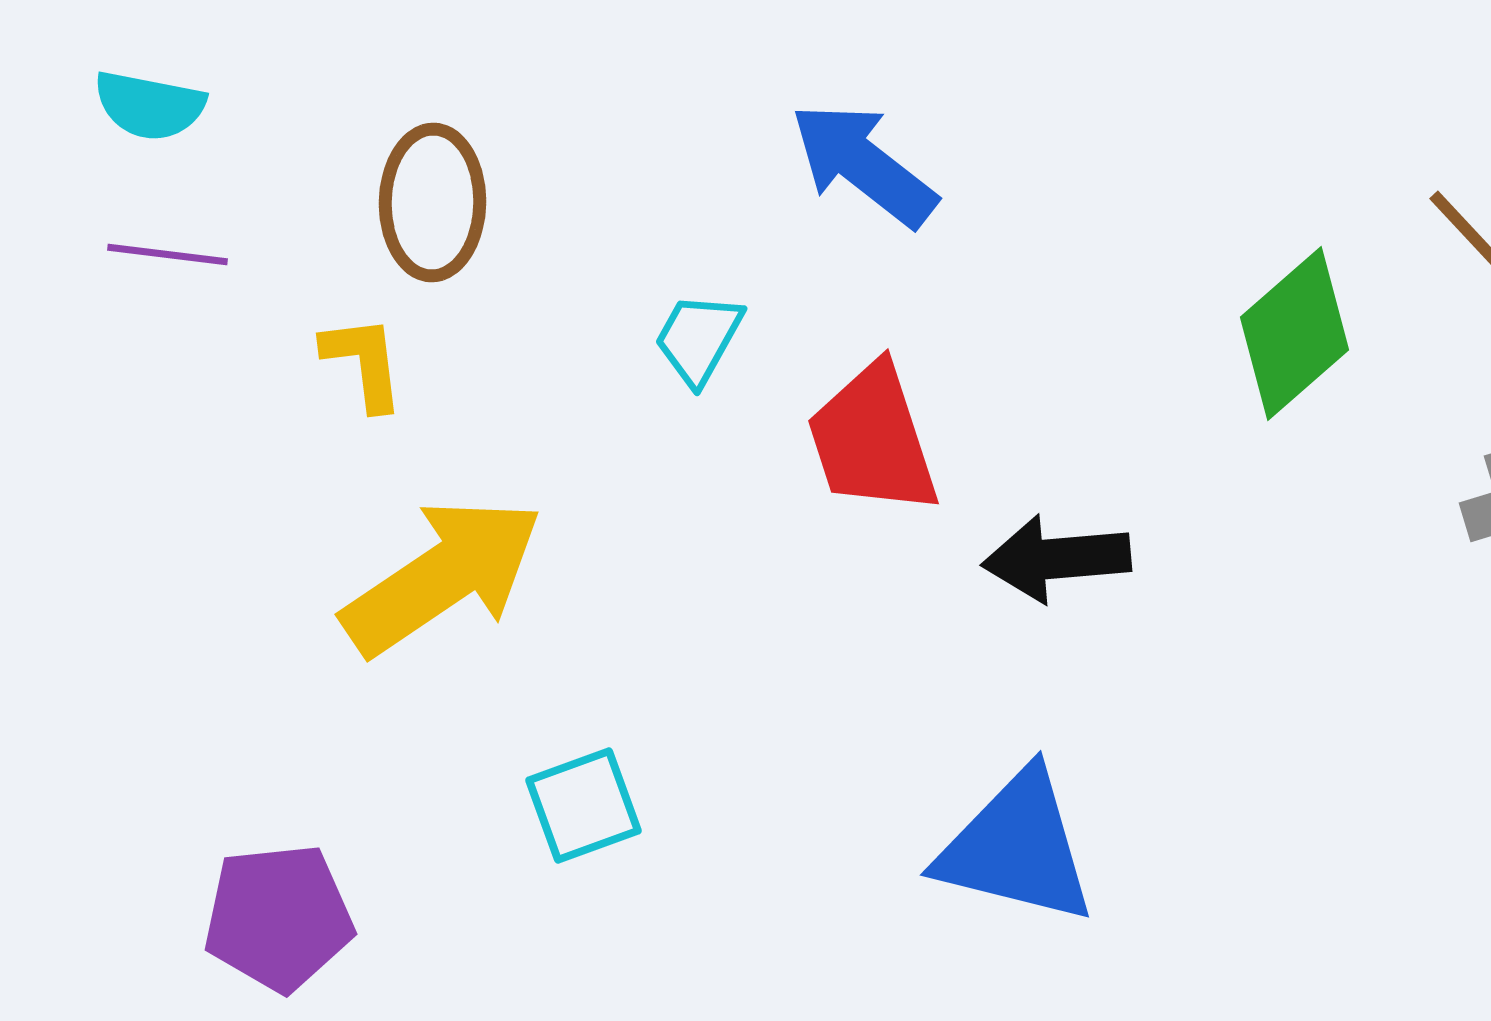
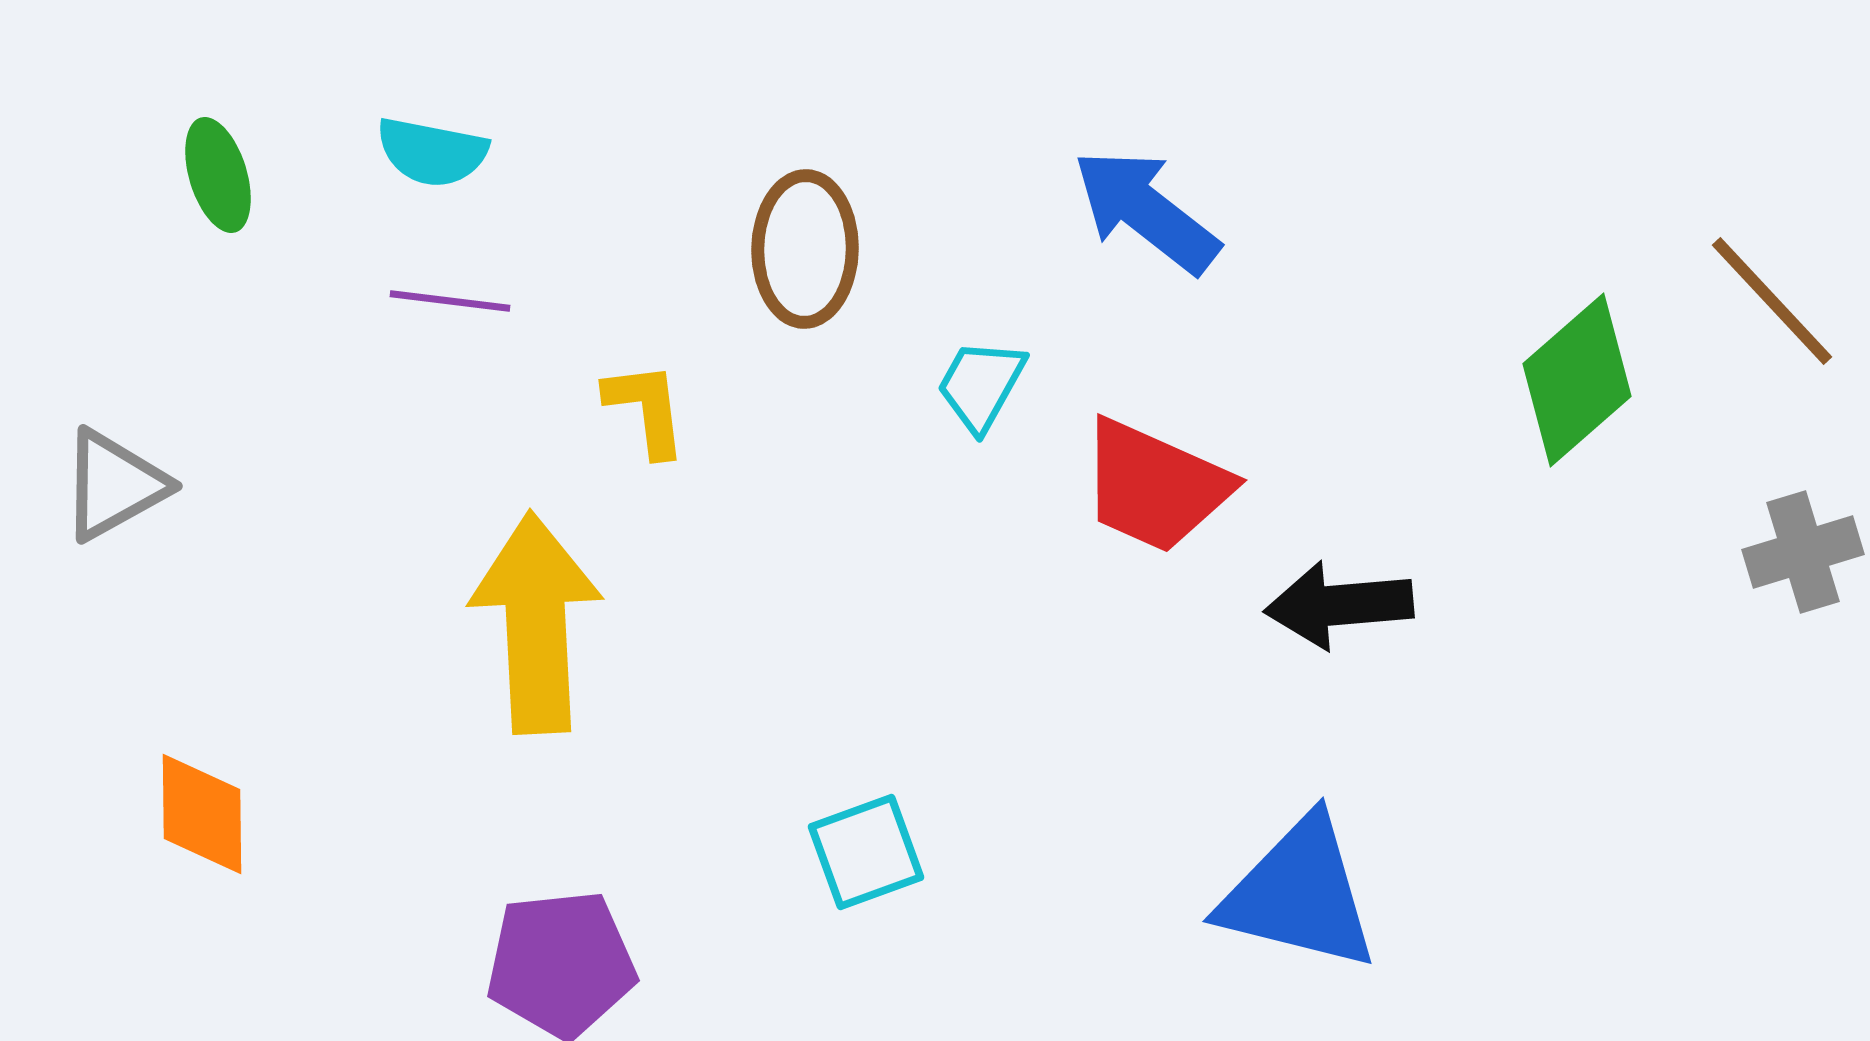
brown ellipse: (432, 202) -> (805, 249), moved
red trapezoid: (872, 440) -> (1155, 486), turned -48
yellow arrow: (442, 576) -> (536, 623), moved, turned -59

